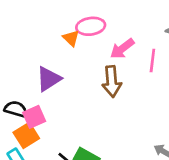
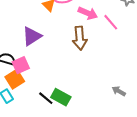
pink arrow: (122, 49) -> (88, 13), turned -120
pink line: (152, 60) -> (111, 22), turned -48

